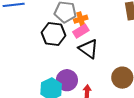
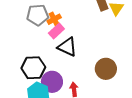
black hexagon: (53, 34) -> (33, 68), moved

